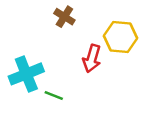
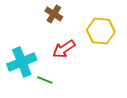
red arrow: (92, 58) -> (64, 49), moved, turned 40

